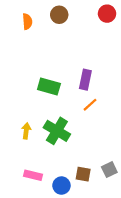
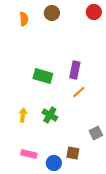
green cross: (57, 131) -> (50, 115), size x0.7
gray square: (109, 170) -> (96, 133), moved

